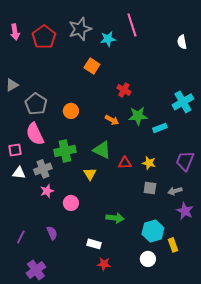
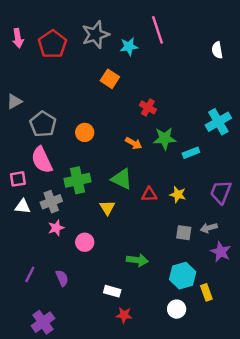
gray square: (150, 188) -> (184, 233), moved
purple line: (21, 237) -> (30, 274), moved

